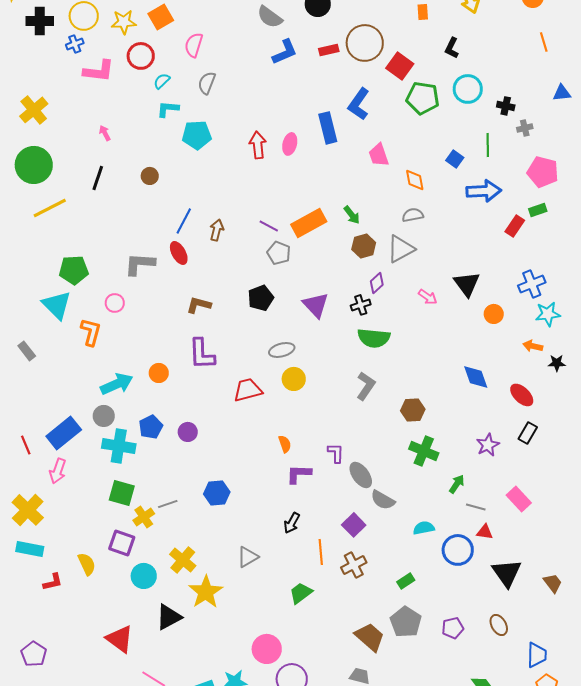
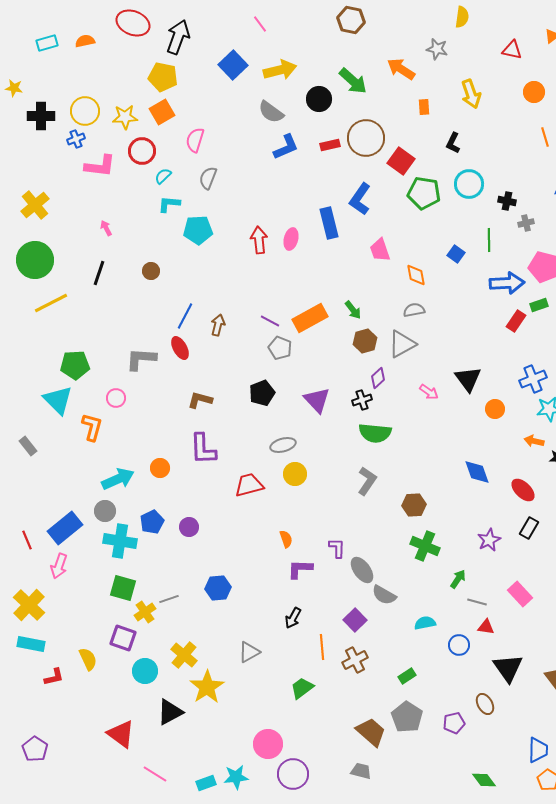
blue arrow: (484, 191) -> (507, 283), moved
blue circle: (458, 550) -> (459, 645), size x0.7
brown ellipse: (499, 625) -> (485, 704), moved

